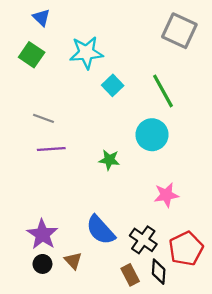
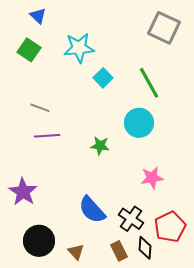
purple star: (42, 234) -> (23, 192), moved
brown triangle: (73, 261) -> (76, 252), moved
black circle: (42, 264) -> (39, 241), size x1.8

